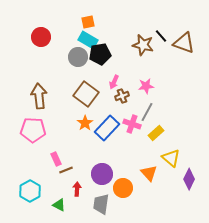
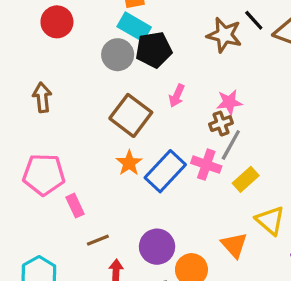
brown arrow: (39, 96) -> (42, 97), moved, size x0.7
brown cross: (122, 96) -> (221, 124), moved
pink rectangle: (56, 159) -> (75, 206), moved

